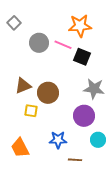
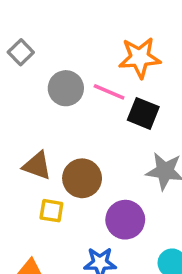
brown triangle: (23, 86) -> (37, 166), turned 42
purple circle: (84, 116) -> (125, 220), moved

